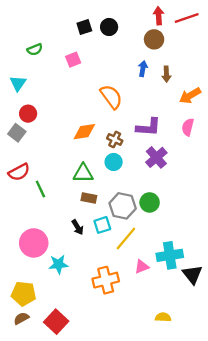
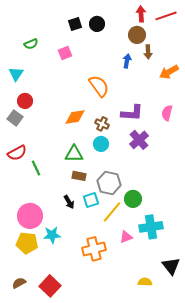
brown arrow: (166, 74) -> (148, 52), moved
orange arrow: (190, 96) -> (169, 72), moved
green circle: (150, 202) -> (133, 199), moved
black triangle: (192, 274) -> (171, 266), moved
yellow pentagon: (24, 294) -> (27, 243), moved

